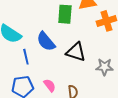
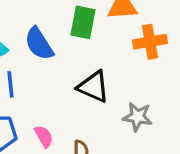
blue semicircle: (46, 41) -> (39, 44), moved

